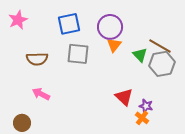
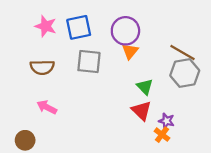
pink star: (18, 20) -> (46, 26), moved, turned -30
green triangle: (140, 55) -> (145, 87), moved

